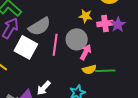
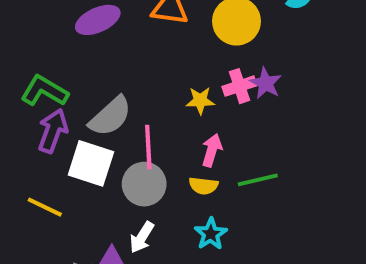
yellow star: (85, 16) -> (200, 101), moved
gray circle: (77, 39) -> (144, 184), moved
yellow semicircle: (89, 69) -> (203, 186), moved, turned 32

